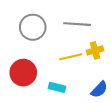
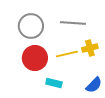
red circle: (23, 73) -> (35, 58), moved

